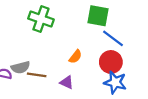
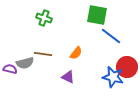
green cross: (41, 19) -> (44, 18), size x0.7
red circle: (111, 62) -> (127, 67), moved
brown line: (37, 75) -> (43, 54), moved

